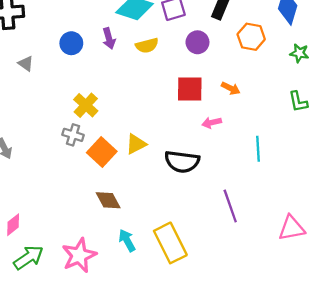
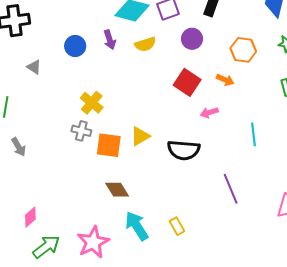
orange hexagon: (251, 37) -> (243, 50), moved
red square: (190, 89) -> (187, 82), turned 36
orange square: (102, 152) -> (109, 145), turned -32
cyan arrow: (127, 240) -> (137, 226), size x1.4
yellow rectangle: (170, 243) -> (177, 226), size x0.5

